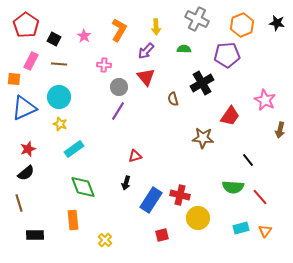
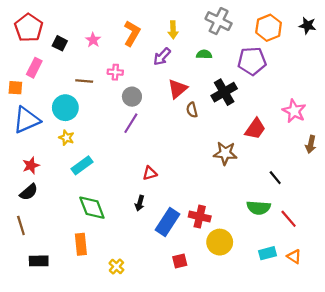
brown line: (59, 64) -> (84, 81), moved
red triangle: (146, 77) -> (177, 89), moved, turned 30
orange triangle: (265, 231) -> (294, 257), turned -32

